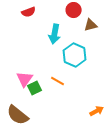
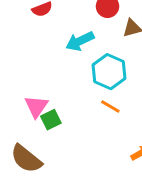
cyan arrow: (55, 34) -> (80, 41), turned 54
orange line: (58, 81) -> (110, 106), moved

